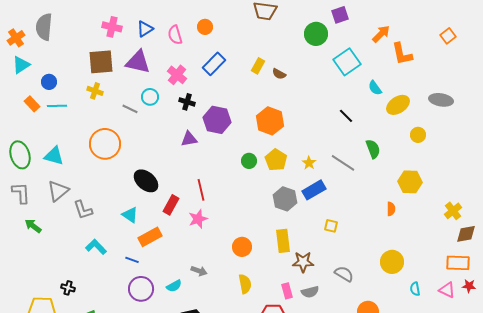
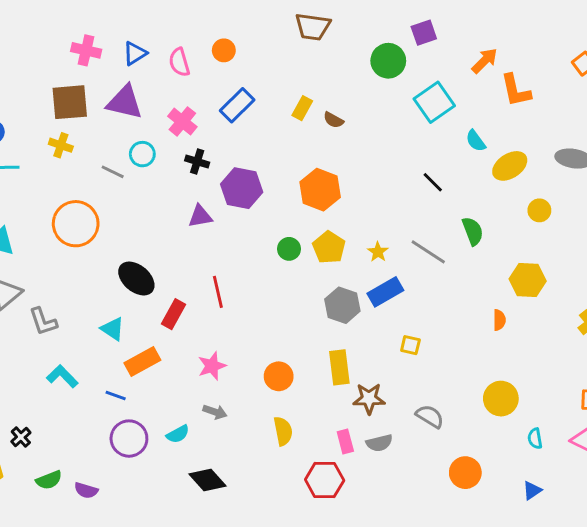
pink star: (198, 219) -> (212, 366), moved
black cross: (68, 288) -> (21, 437), turned 32

